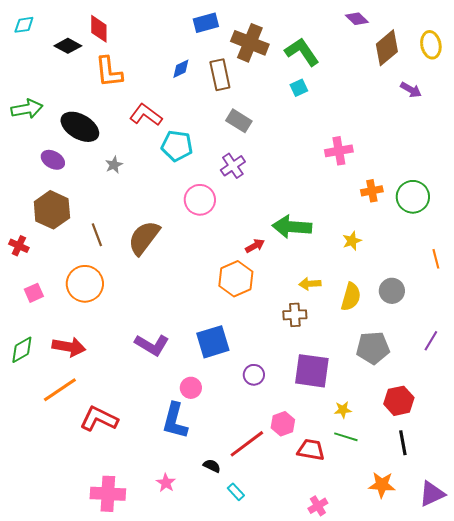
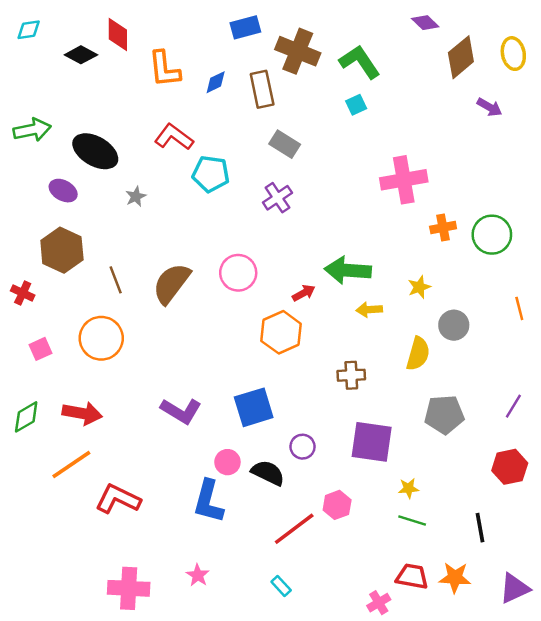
orange L-shape: (109, 72) -> (164, 69), moved
pink cross: (339, 151) -> (404, 180), size x1.4
pink circle: (200, 200) -> (238, 273), moved
yellow arrow: (310, 284) -> (369, 310), moved
gray circle: (392, 291) -> (454, 325), moved
red hexagon: (399, 401) -> (510, 467), moved
red trapezoid: (311, 450) -> (412, 576), moved
black semicircle: (212, 466) -> (268, 473), moved, size x1.6

